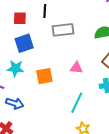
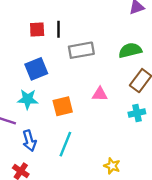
red square: (20, 18) -> (37, 30), moved
blue arrow: (15, 103) -> (29, 141), turned 60
cyan line: (77, 103) -> (65, 144), moved

